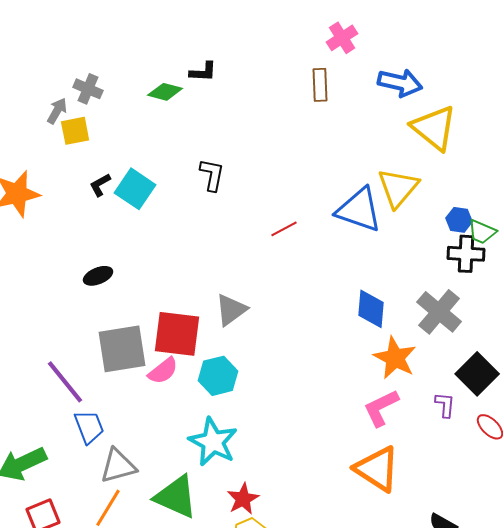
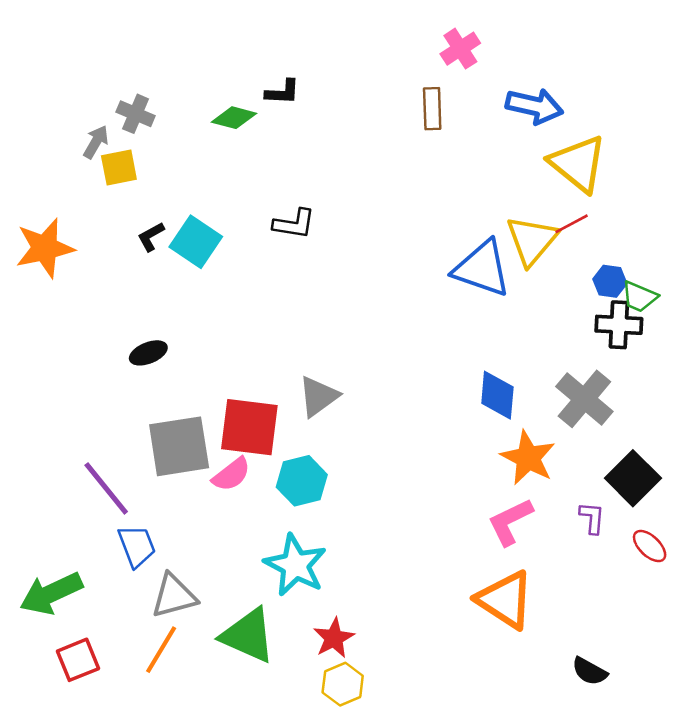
black L-shape: (212, 175) -> (294, 224), turned 88
red line: (284, 229) -> (572, 224), moved

